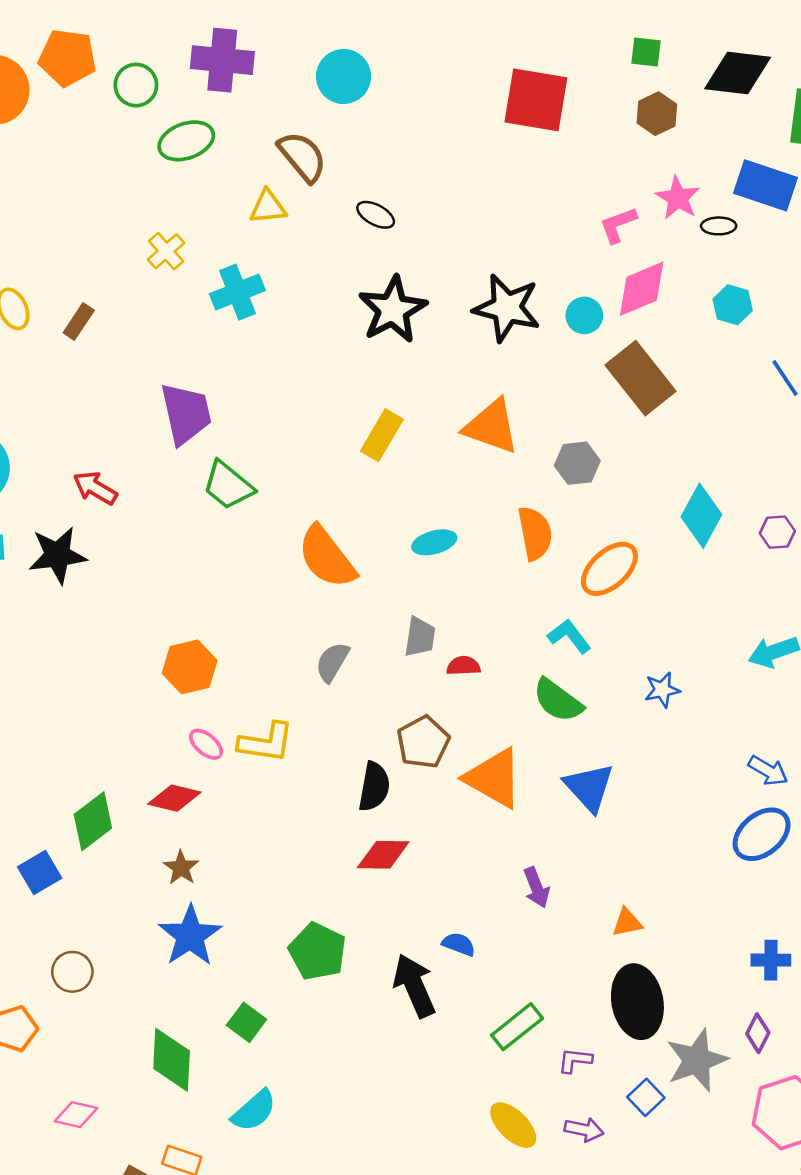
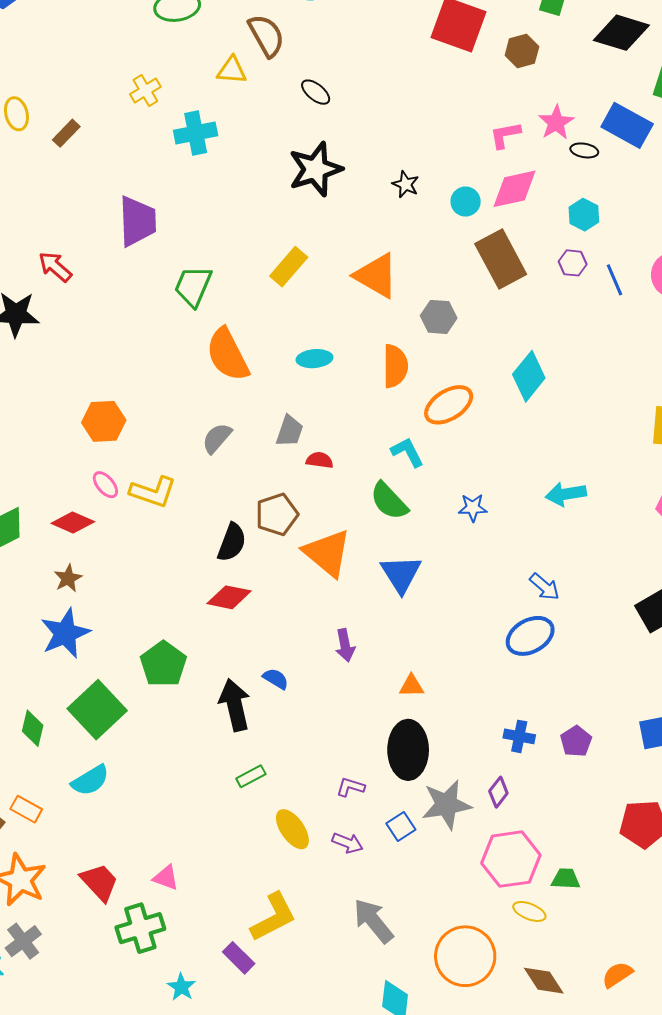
brown hexagon: (657, 114) -> (522, 51), moved
black star: (507, 308) -> (406, 184), size x0.5
green trapezoid: (228, 485) -> (193, 286), moved, turned 63
purple hexagon: (777, 532) -> (573, 263), moved
green square: (246, 1022) -> (97, 710), size x1.8
green rectangle: (517, 1027) -> (251, 776), moved, size x0.7
green diamond: (172, 1060) -> (33, 728), size x0.7

